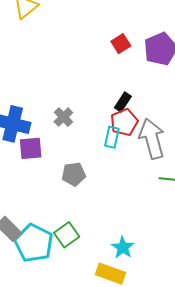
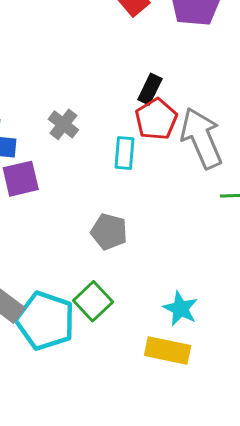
cyan rectangle: (112, 137) -> (124, 153), moved
gray pentagon: (74, 174) -> (109, 232), moved, turned 30

